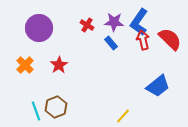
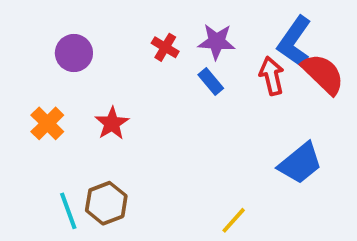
blue L-shape: (139, 22) -> (294, 42), moved
purple circle: (39, 28) -> (74, 53), size x0.7

